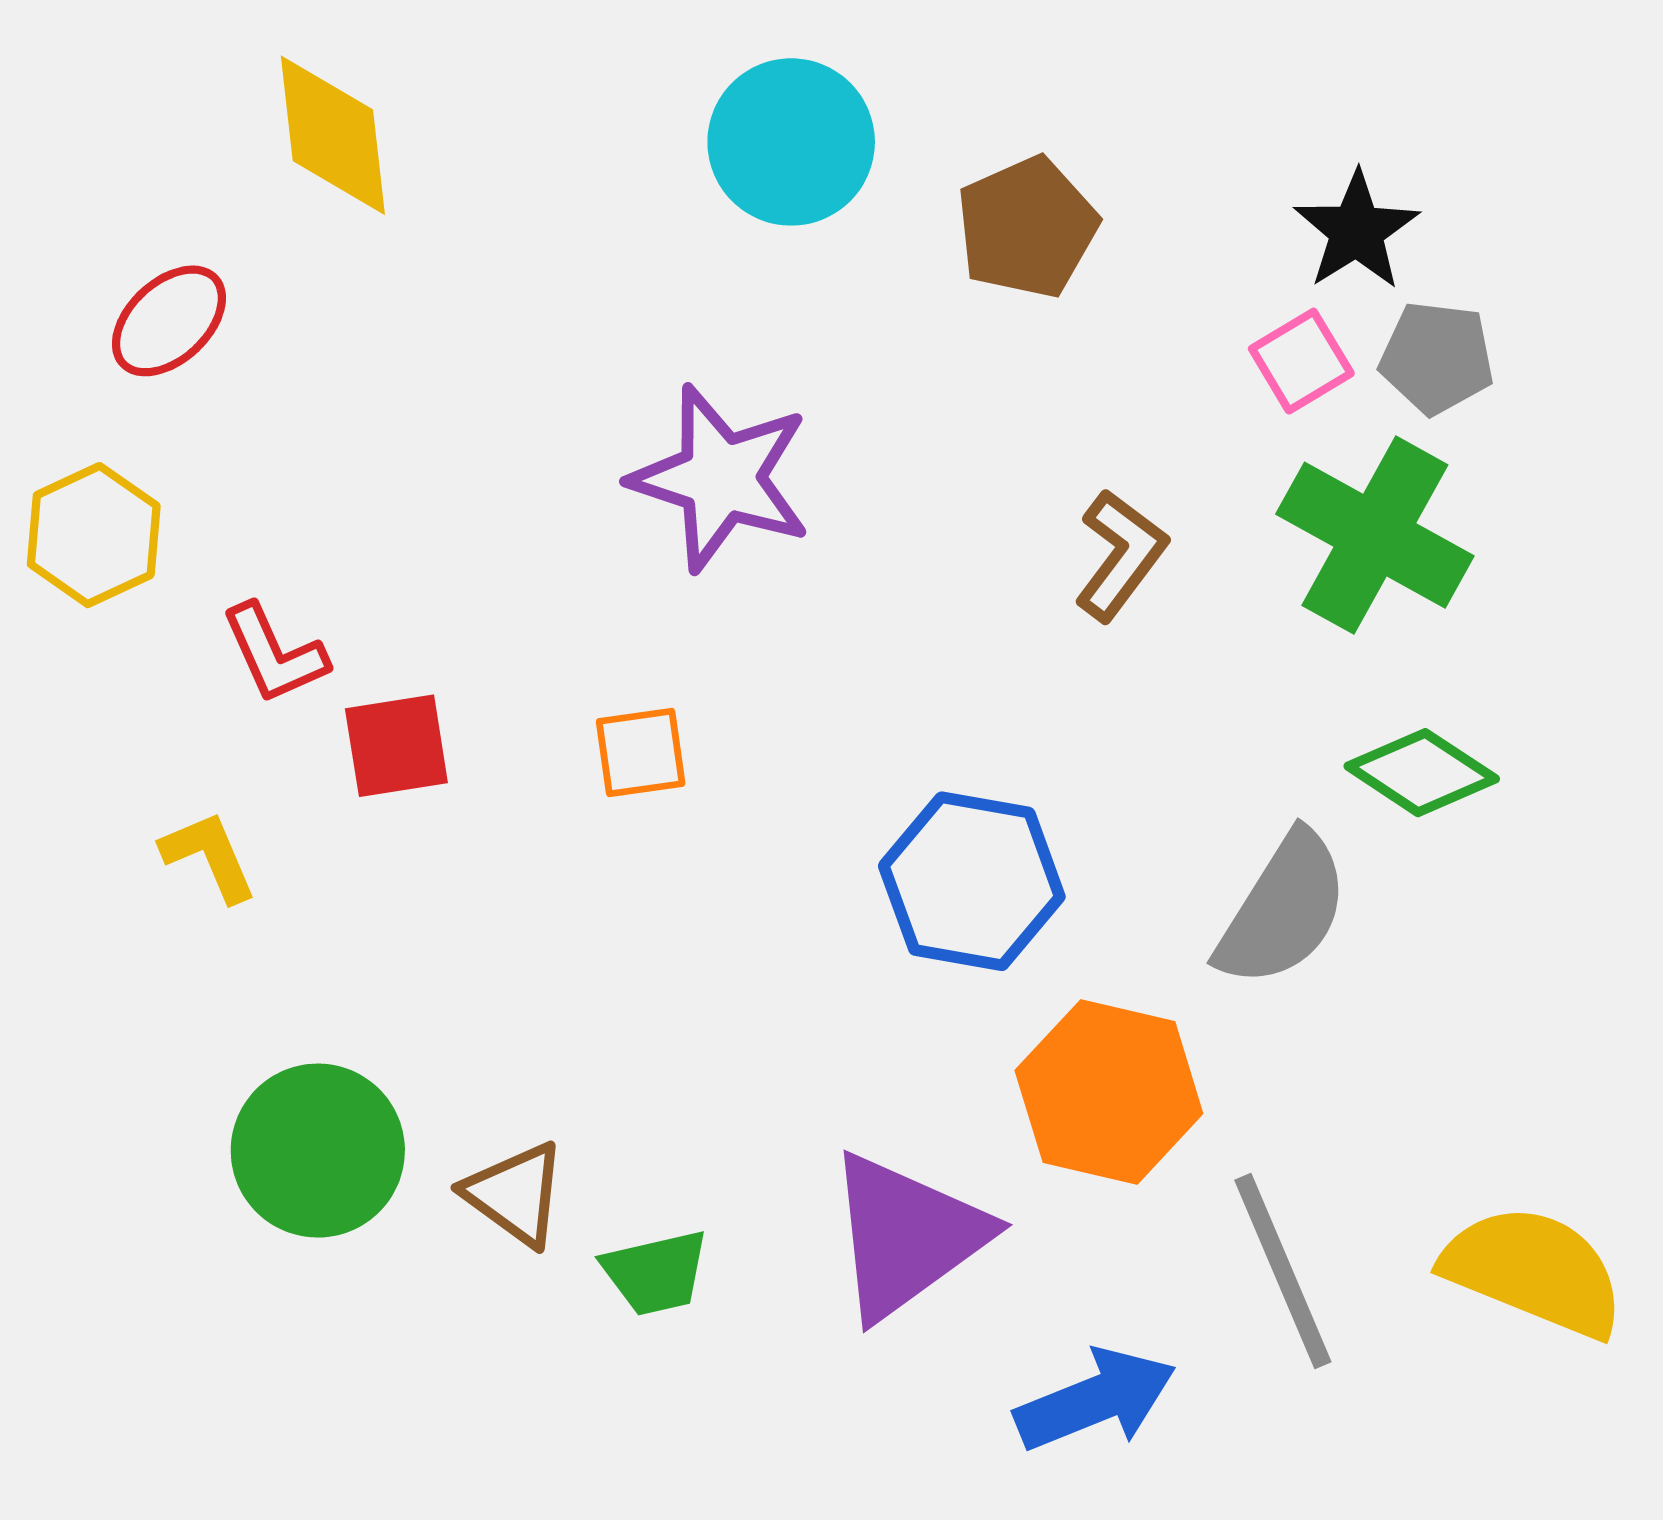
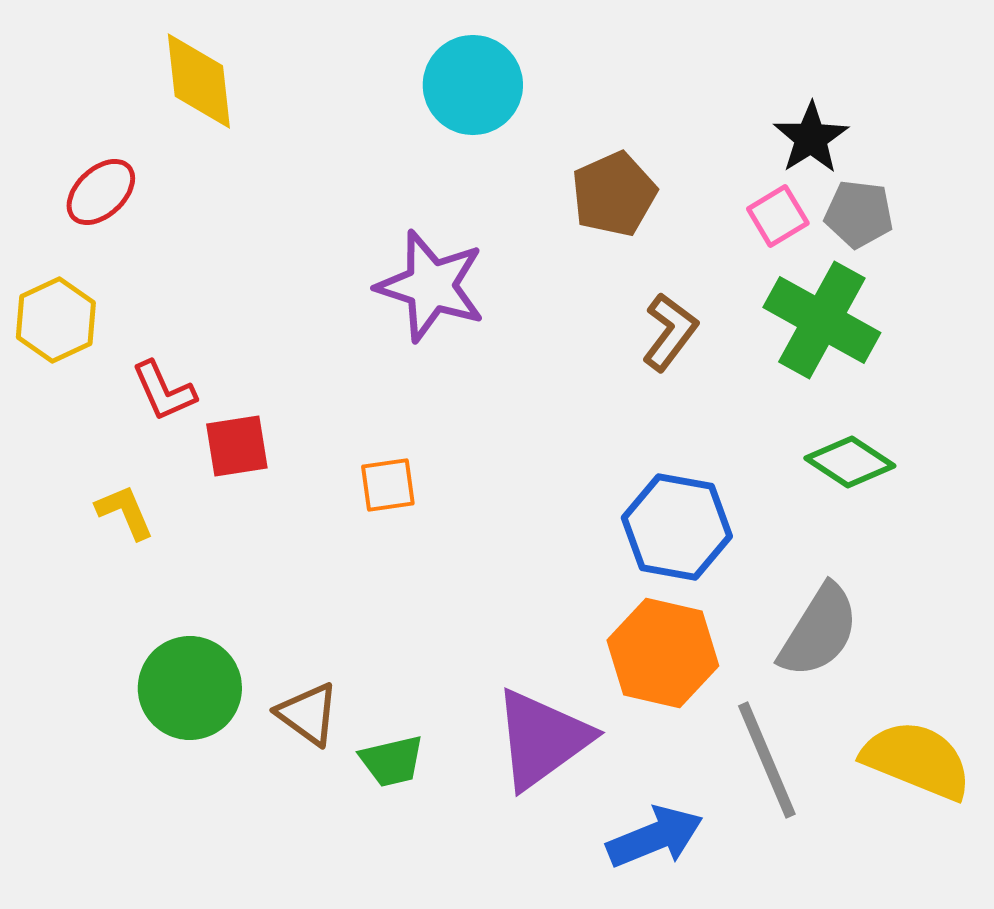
brown pentagon: (1027, 227) -> (614, 194), moved
orange square: (641, 752) -> (388, 485), moved
blue hexagon: (972, 881) -> (677, 527), moved
gray semicircle: (1283, 910) -> (819, 631), moved

